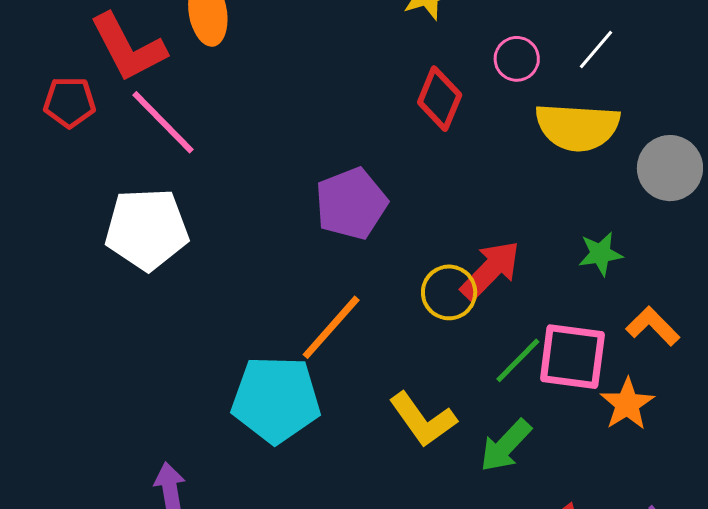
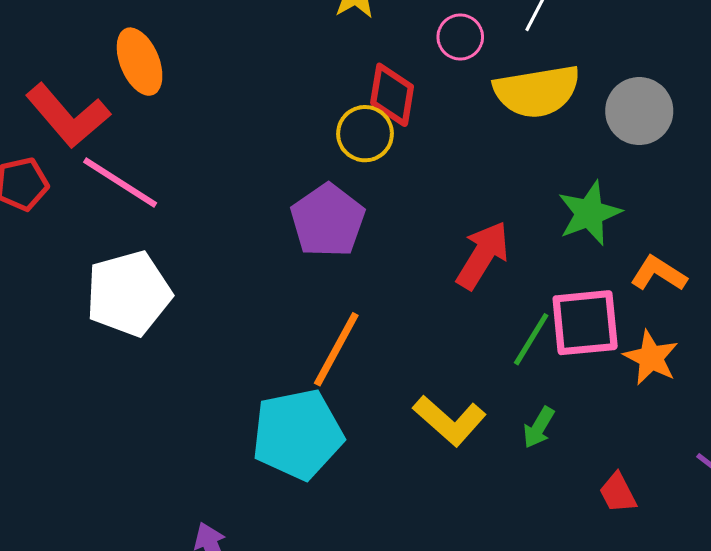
green star: (600, 254) -> (589, 213), size x1.4
yellow circle: (449, 292) -> (365, 134), moved
green arrow: (506, 446) -> (539, 427), size x0.7

